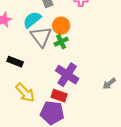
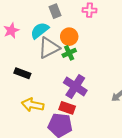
gray triangle: (41, 37) -> (49, 48), turned 40
yellow arrow: (25, 93) -> (33, 105), turned 145

